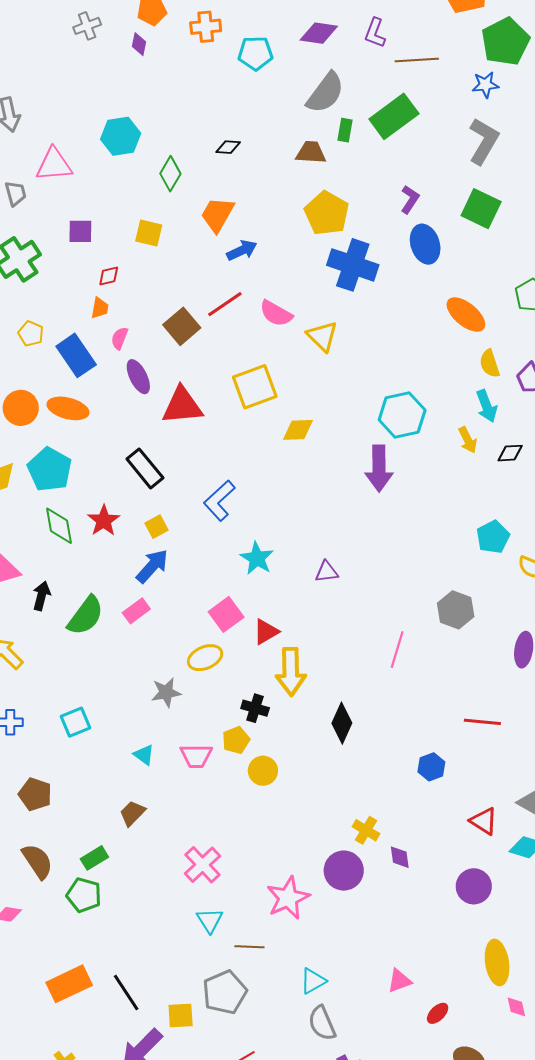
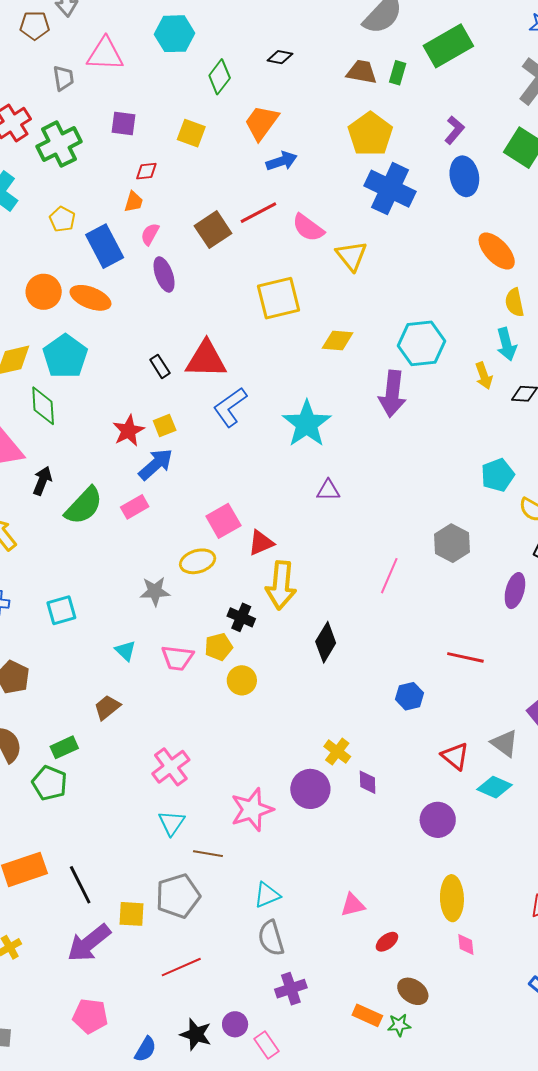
green rectangle: (345, 130) -> (398, 73), moved
red triangle: (182, 406) -> (206, 359), moved
yellow diamond: (298, 430) -> (338, 340), moved
black rectangle: (145, 468) -> (160, 366), size x0.6
red star: (104, 521) -> (128, 431), moved
green diamond: (59, 526) -> (43, 406), moved
cyan star: (257, 558) -> (307, 424), moved, size x1.4

